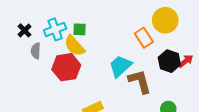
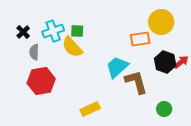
orange rectangle: (144, 38) -> (140, 39), turned -66
red hexagon: (66, 67) -> (41, 81), moved

